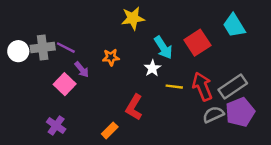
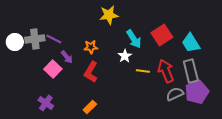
cyan trapezoid: (234, 26) -> (191, 43), moved
gray rectangle: (233, 87) -> (191, 71), turned -70
red L-shape: (134, 107) -> (91, 72), moved

